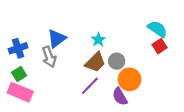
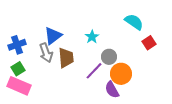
cyan semicircle: (157, 29) -> (134, 22), moved
brown trapezoid: (95, 62) -> (66, 58), moved, turned -50
purple line: (90, 86) -> (94, 71), moved

